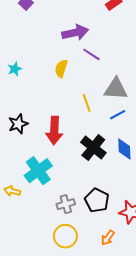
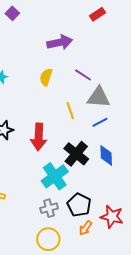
purple line: (91, 54) -> (83, 75), moved
cyan cross: (38, 171) -> (55, 176), moved
orange arrow: (108, 238) -> (86, 228), moved

